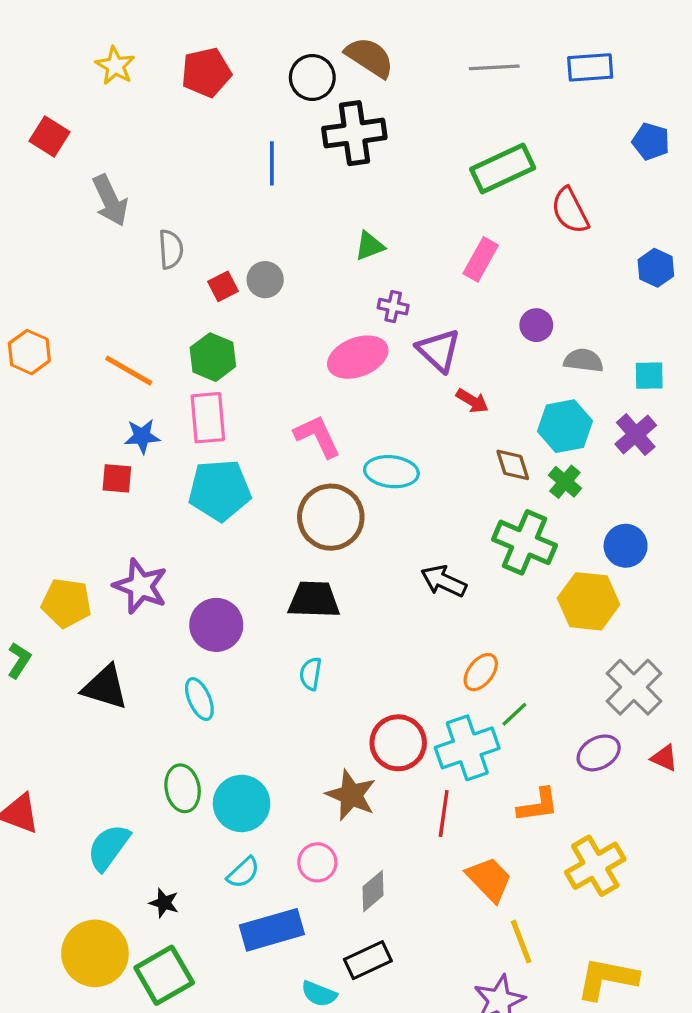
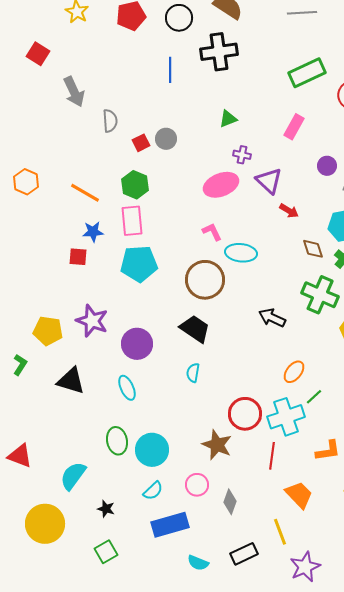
black circle: (312, 77) -> (179, 18), moved
pink L-shape: (317, 436) -> (212, 232), moved, size x0.7
black trapezoid: (314, 600) -> (195, 329), turned 32
gray diamond: (373, 891) -> (230, 502), turned -30
yellow line: (521, 942) -> (280, 532), moved
yellow circle: (95, 953) -> (45, 524), moved
black rectangle: (368, 960) -> (244, 554), moved
green square: (164, 975) -> (106, 552), size x0.7

